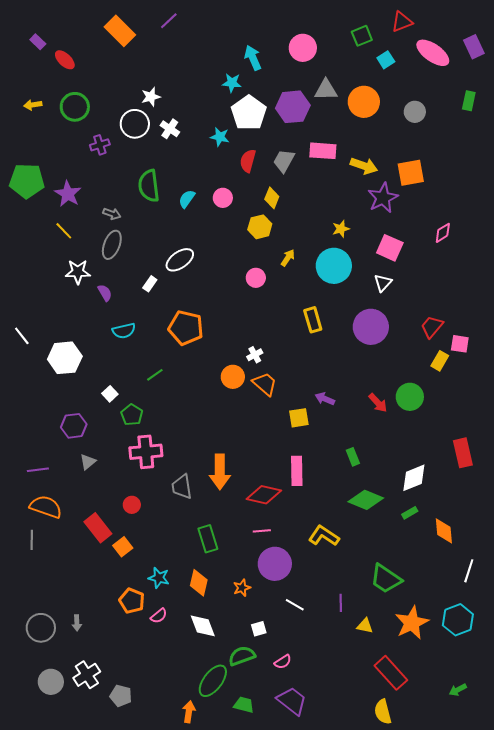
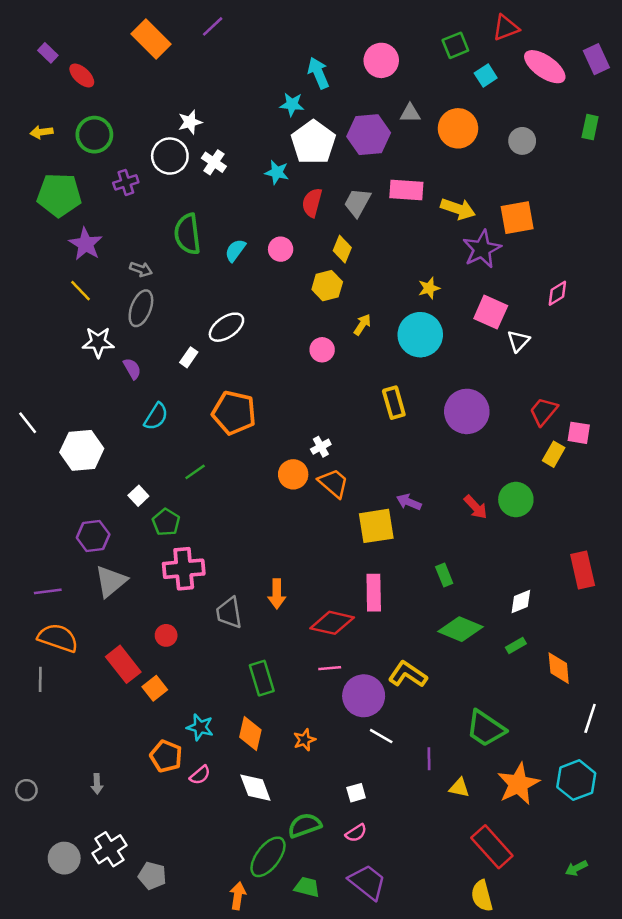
gray triangle: (326, 90) -> (410, 113), size x0.7
green pentagon: (27, 181) -> (59, 195), moved
white triangle: (383, 283) -> (518, 341), moved
cyan semicircle: (124, 331) -> (156, 416), turned -45
yellow square: (299, 418) -> (376, 526), size x1.4
gray triangle: (88, 462) -> (111, 581), size x1.6
orange arrow: (220, 472) -> (277, 594), size x0.7
white diamond: (414, 478) -> (521, 601), size x0.7
purple circle: (275, 564) -> (364, 696), moved
white line: (295, 605) -> (381, 736), moved
gray circle: (41, 628) -> (26, 790), moved, size x0.6
white square: (259, 629) -> (356, 793), moved

